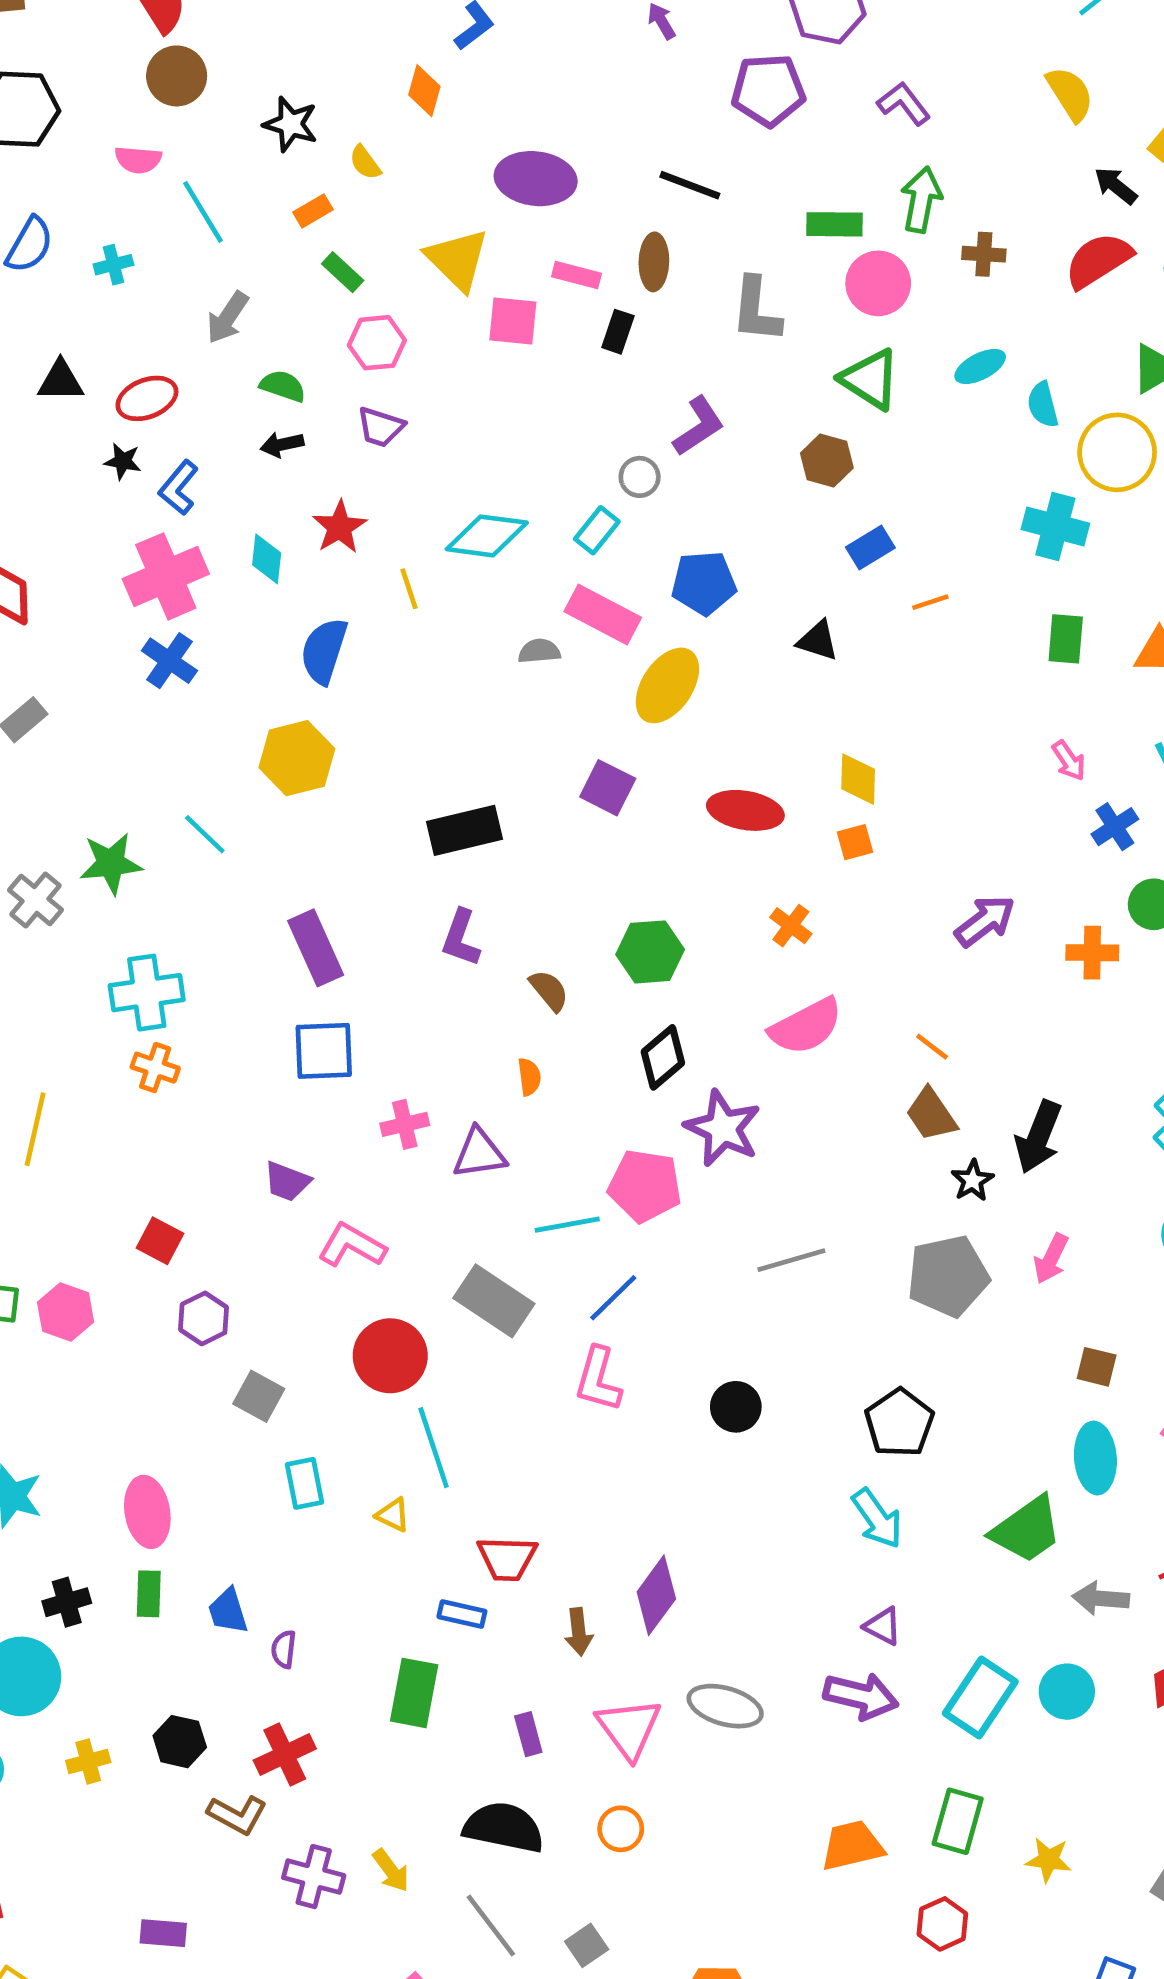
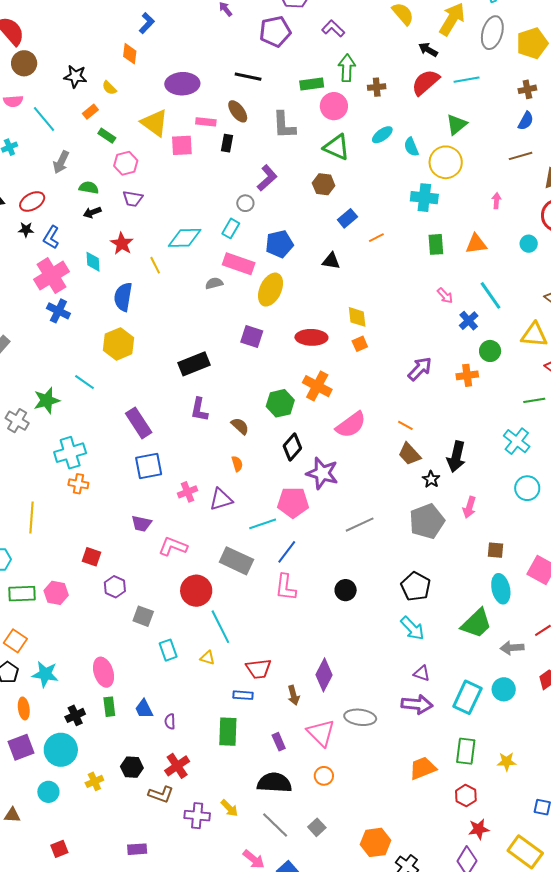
brown ellipse: (654, 262) -> (238, 111), turned -30
orange cross: (791, 926) -> (317, 386), moved, size x1.6

